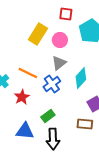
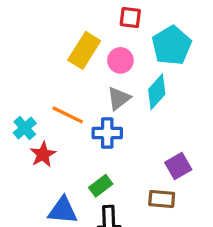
cyan diamond: (81, 78) -> (157, 92), moved
blue cross: (52, 84) -> (107, 133), turned 36
red star: (22, 97) -> (43, 154), moved

